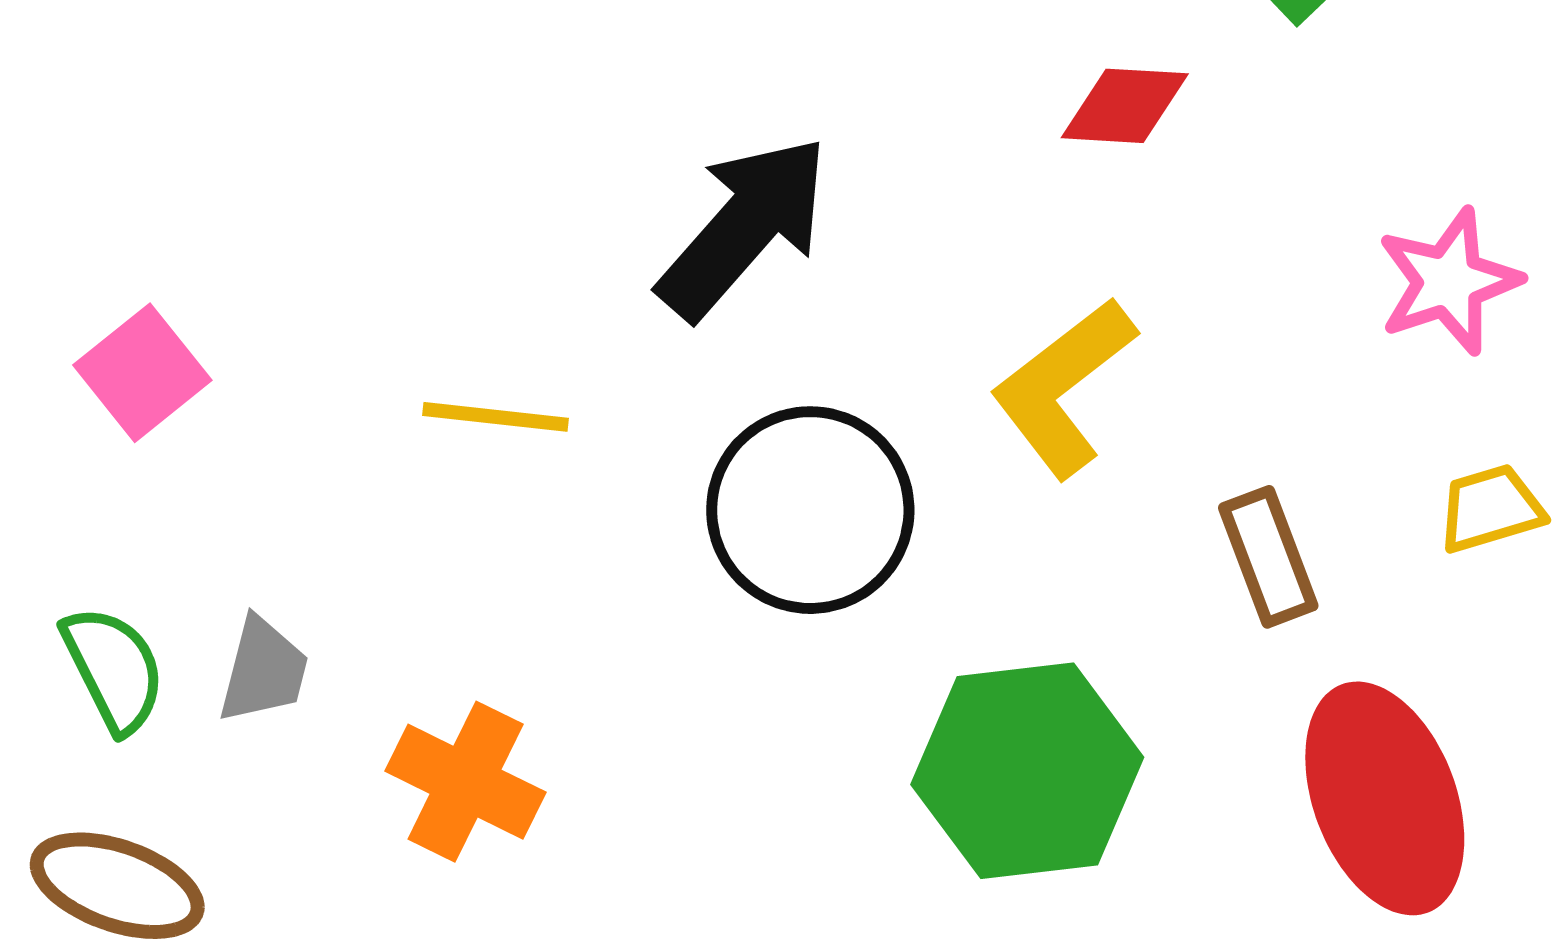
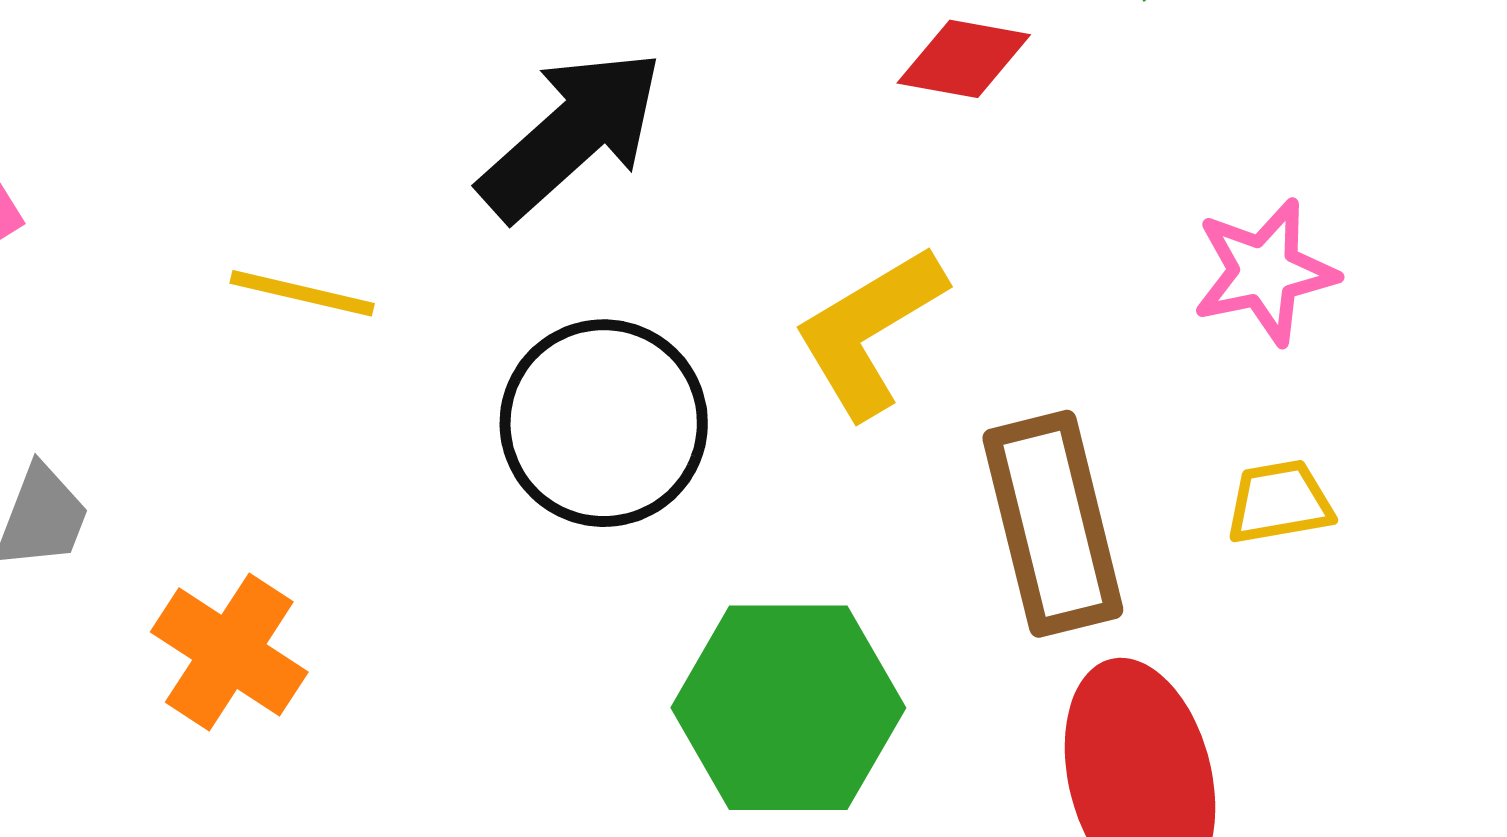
brown rectangle: (1268, 557) -> (1053, 524), size x1.6

